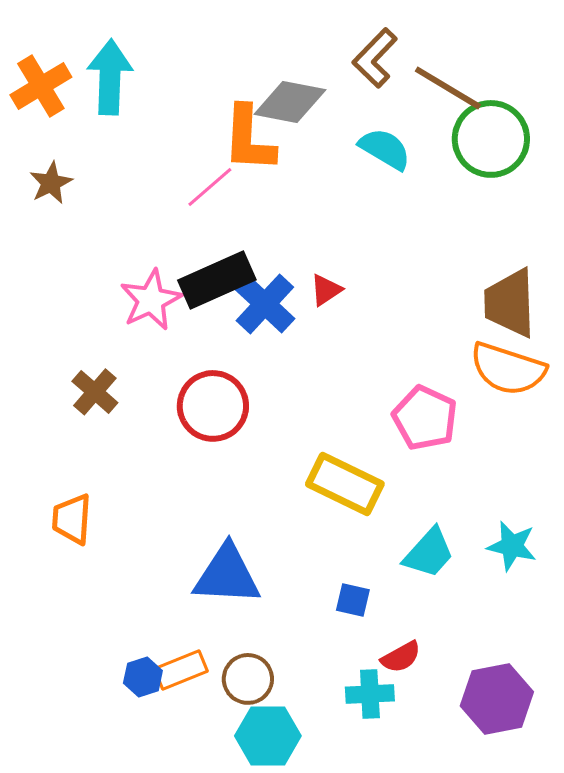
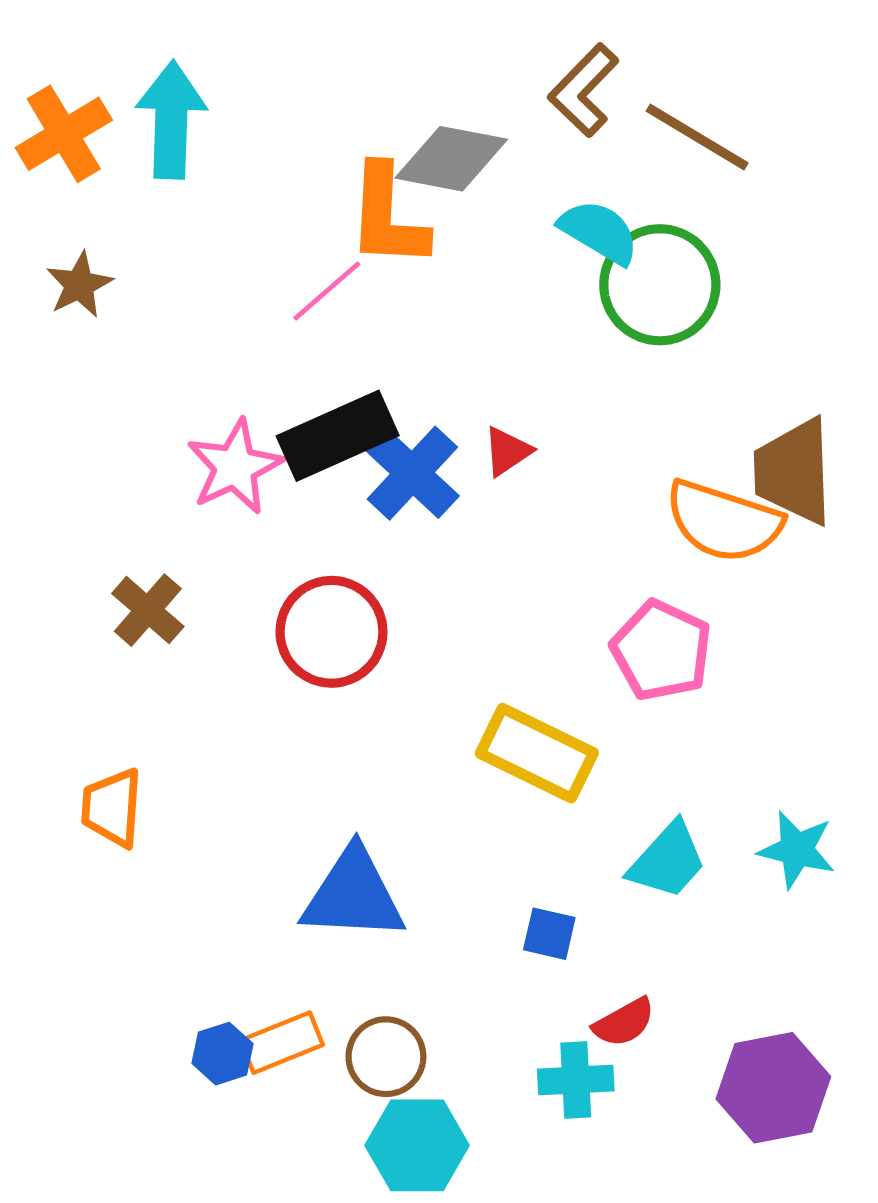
green circle: (491, 139) -> (660, 285), moved
orange semicircle: (508, 369) -> (724, 521), moved

